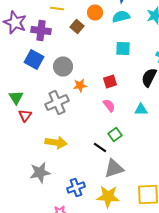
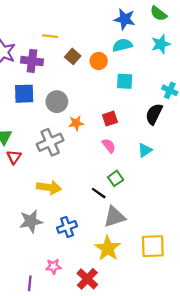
orange circle: (95, 12) -> (99, 61), moved
blue square: (34, 60) -> (24, 94), turned -30
cyan triangle: (141, 110) -> (145, 150), turned -32
blue cross: (76, 188) -> (67, 227), moved
yellow star: (108, 196) -> (108, 248), turned 30

